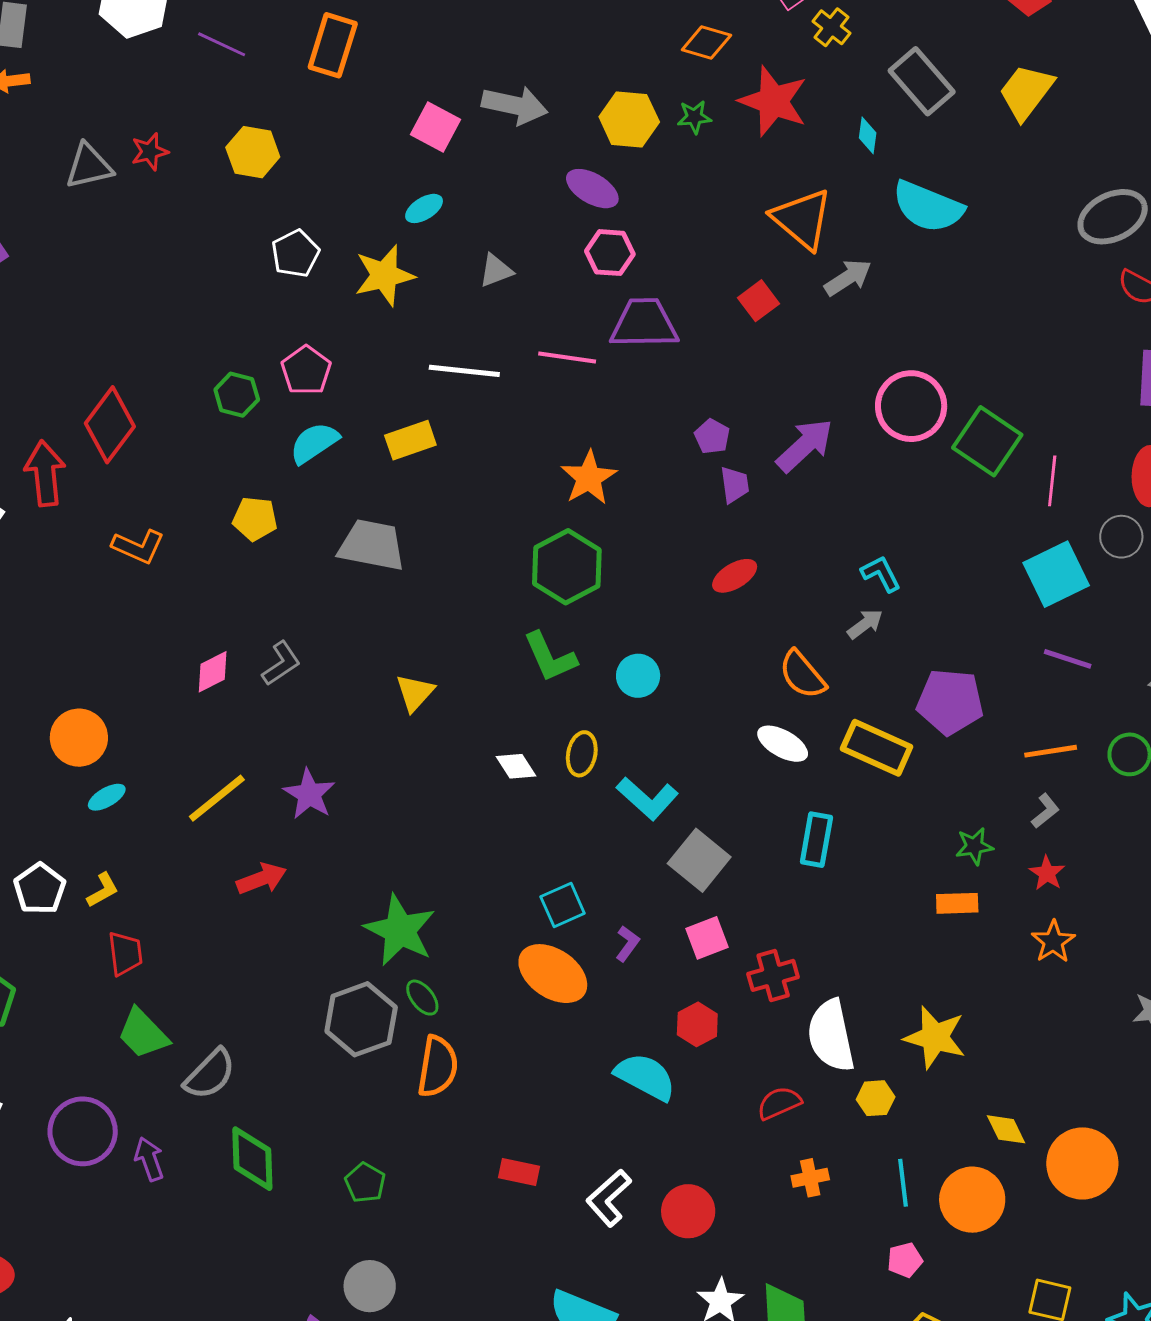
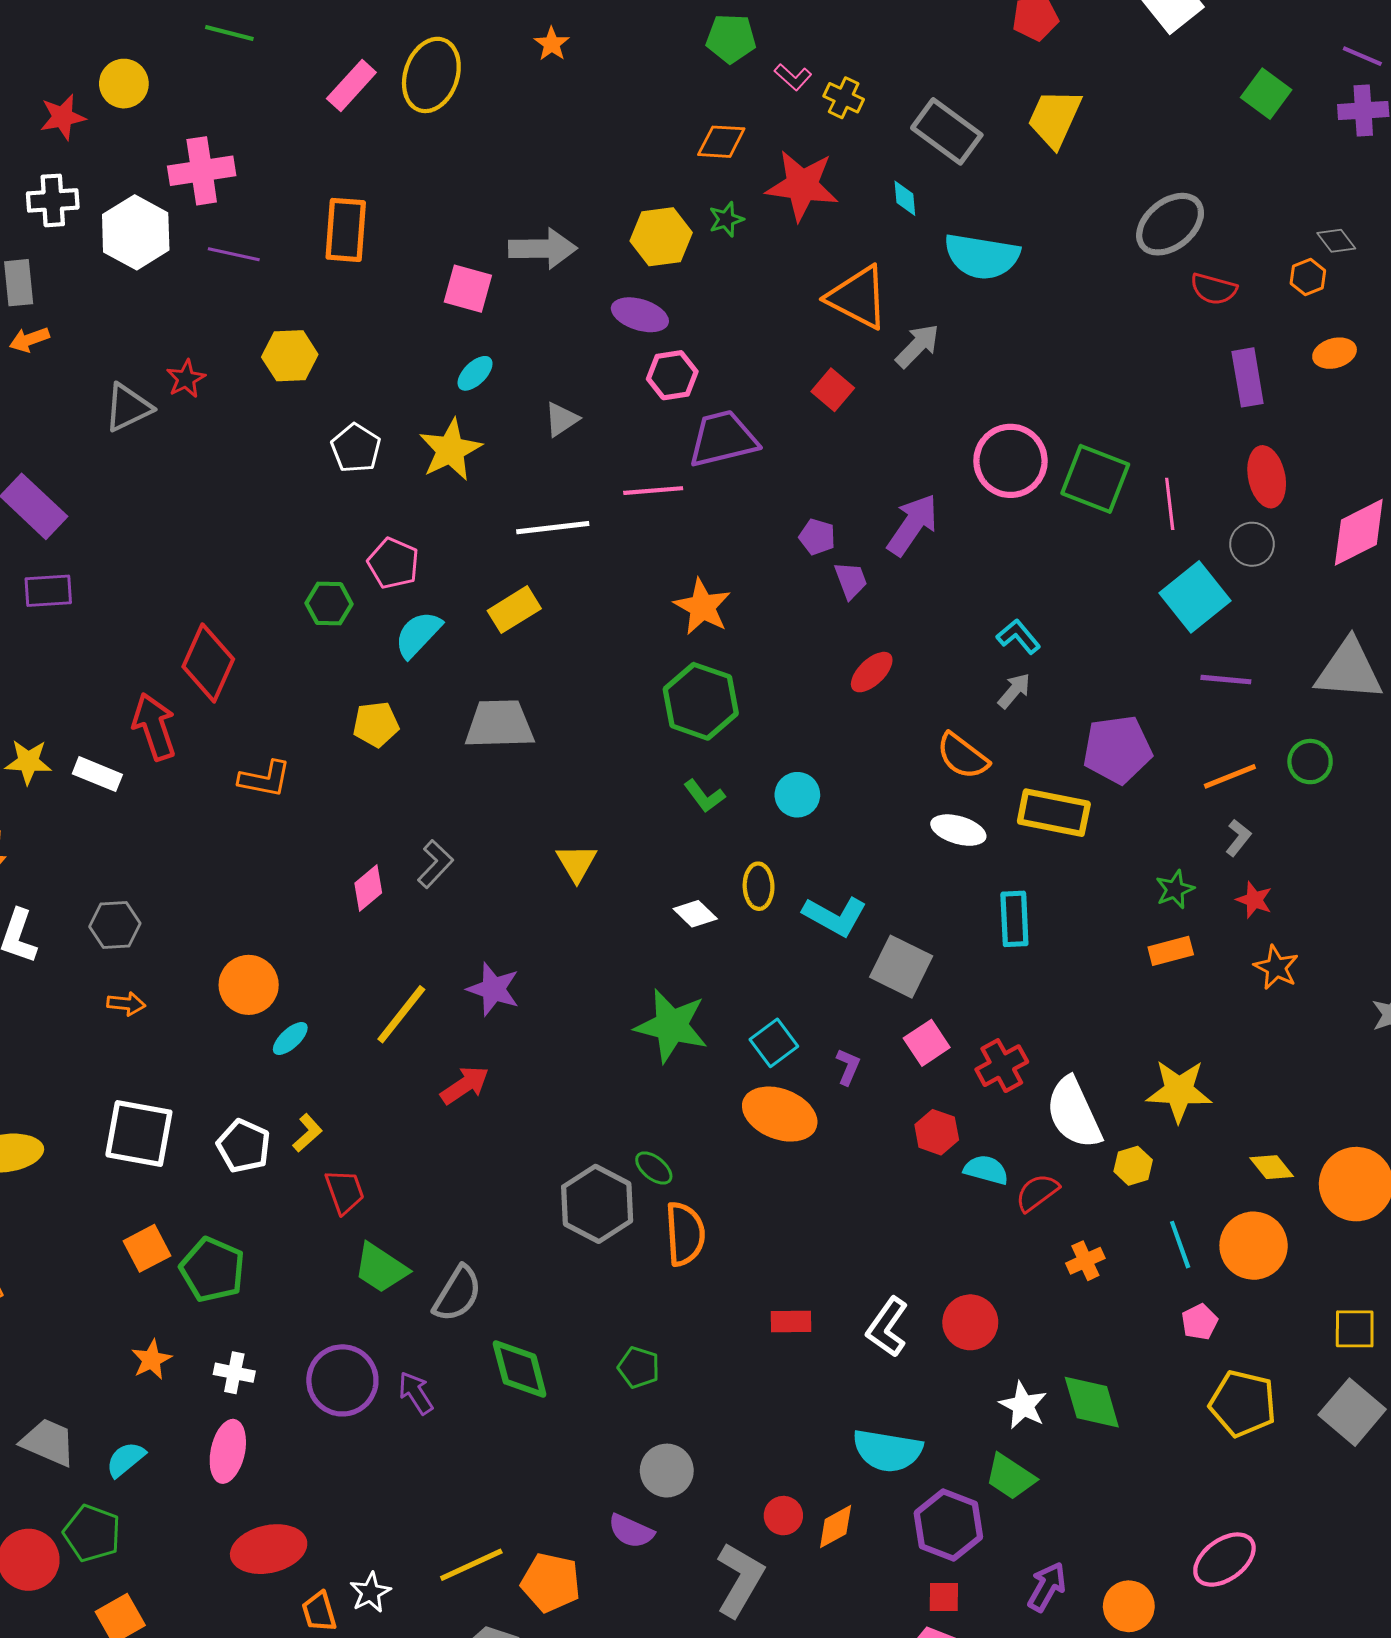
green L-shape: (550, 657) -> (704, 796), size x0.7
green star: (400, 930) -> (671, 1026), moved
cyan semicircle: (645, 1077) -> (986, 1170), moved, size x0.7

